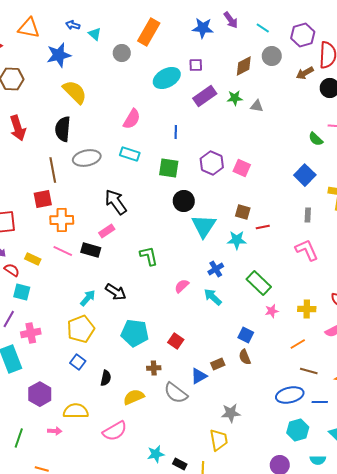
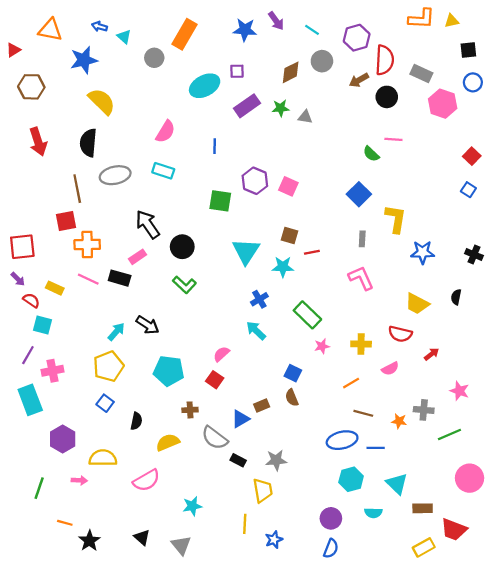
green square: (169, 168) -> (220, 201), moved
black circle: (184, 201) -> (182, 247), moved
green L-shape: (149, 256) -> (184, 285), turned 145
pink semicircle: (182, 286) -> (221, 354), moved
black rectangle: (180, 464) -> (238, 460), moved

